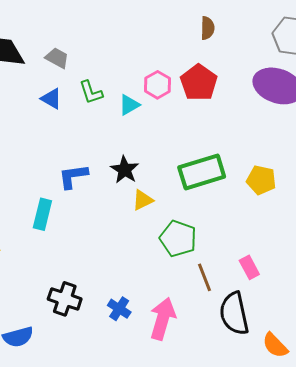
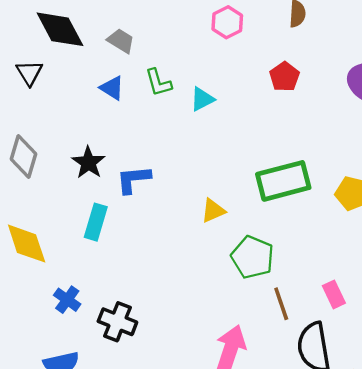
red pentagon: (199, 83) -> (284, 77), size x0.7
pink hexagon: (158, 85) -> (227, 22), moved
black star: (125, 170) -> (88, 163), moved
blue cross: (119, 309) -> (67, 300), moved

